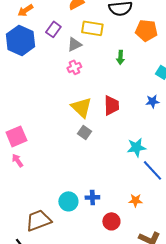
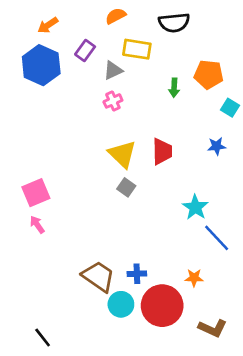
orange pentagon: (146, 30) -> (209, 74), moved
cyan star: (136, 147) -> (195, 207), turned -30
cyan circle: (68, 201) -> (121, 304), moved
brown trapezoid: (38, 220) -> (98, 276), moved, turned 56
red circle: (111, 221) -> (162, 306), size x1.8

